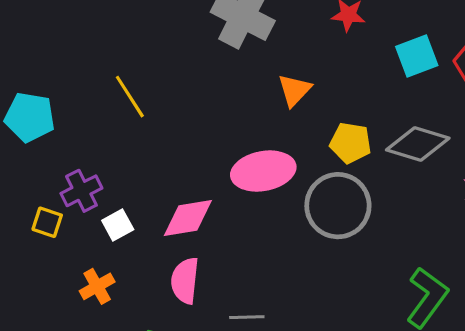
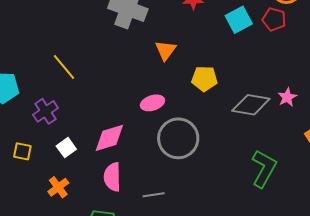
gray diamond: (418, 144) -> (251, 105), moved
pink ellipse: (263, 171) -> (152, 103), size x0.6
purple cross: (81, 191) -> (46, 111), moved
gray circle: (338, 206) -> (178, 138), moved

